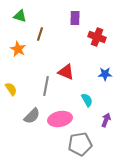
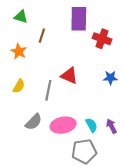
purple rectangle: (75, 18) -> (79, 19), size x1.6
yellow semicircle: (11, 89) -> (19, 86), moved, turned 64
cyan semicircle: (87, 100) -> (91, 125), moved
purple arrow: (106, 120) -> (111, 126), turned -48

